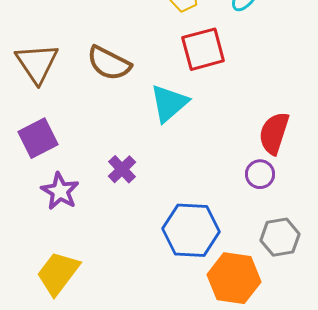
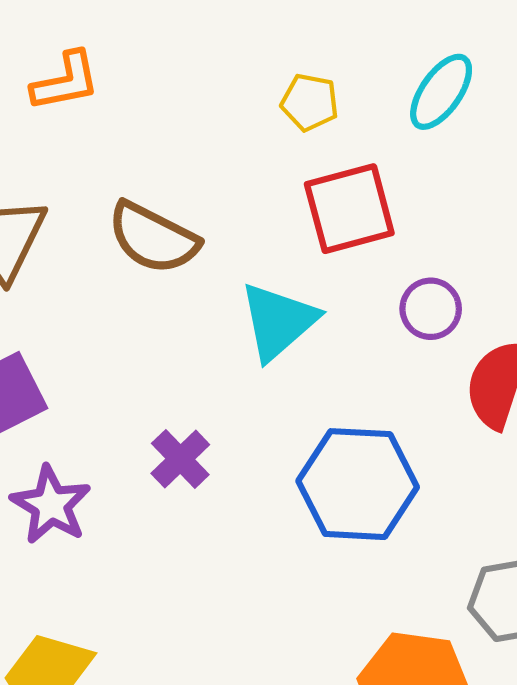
purple circle: (260, 174) -> (431, 309), moved
blue hexagon: (191, 230) -> (358, 484), moved

